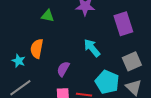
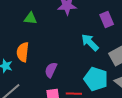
purple rectangle: (123, 24) -> (107, 20), size x0.7
cyan arrow: (92, 48) -> (90, 42), moved

